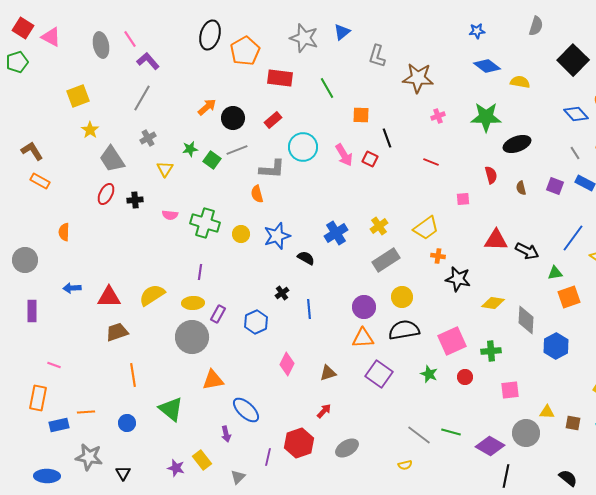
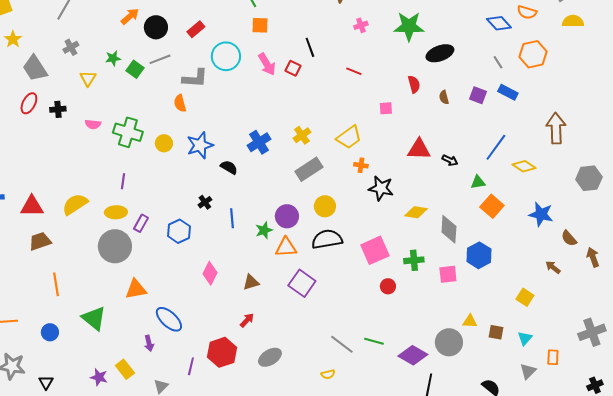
orange square: (361, 115) -> (260, 25), moved
black arrow: (527, 251) -> (450, 160), size x0.7
orange square: (569, 297) -> (492, 206), turned -30
green star: (429, 374) -> (264, 230), moved, turned 30
pink square: (510, 390) -> (448, 274), moved

